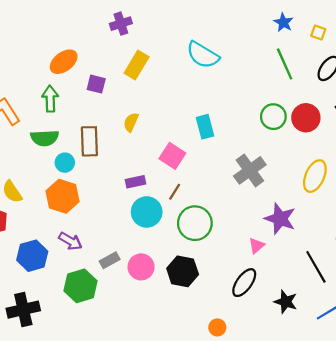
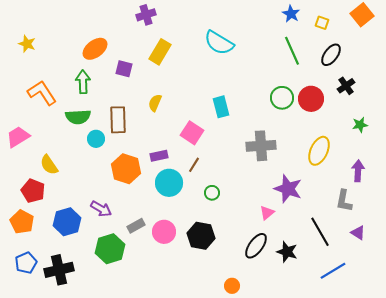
gray cross: (250, 170) -> (261, 146), turned 32
orange hexagon: (63, 196) -> (126, 169), moved
green circle: (195, 223) -> (212, 193), size x0.5
black star: (286, 302) -> (287, 252), moved

